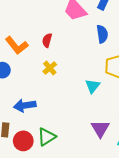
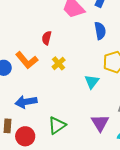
orange L-shape: (17, 45) -> (27, 60), moved
yellow cross: (50, 68) -> (59, 63), moved
green triangle: (47, 137) -> (57, 125), moved

